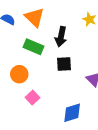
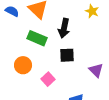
pink square: (32, 98) -> (48, 79), moved

